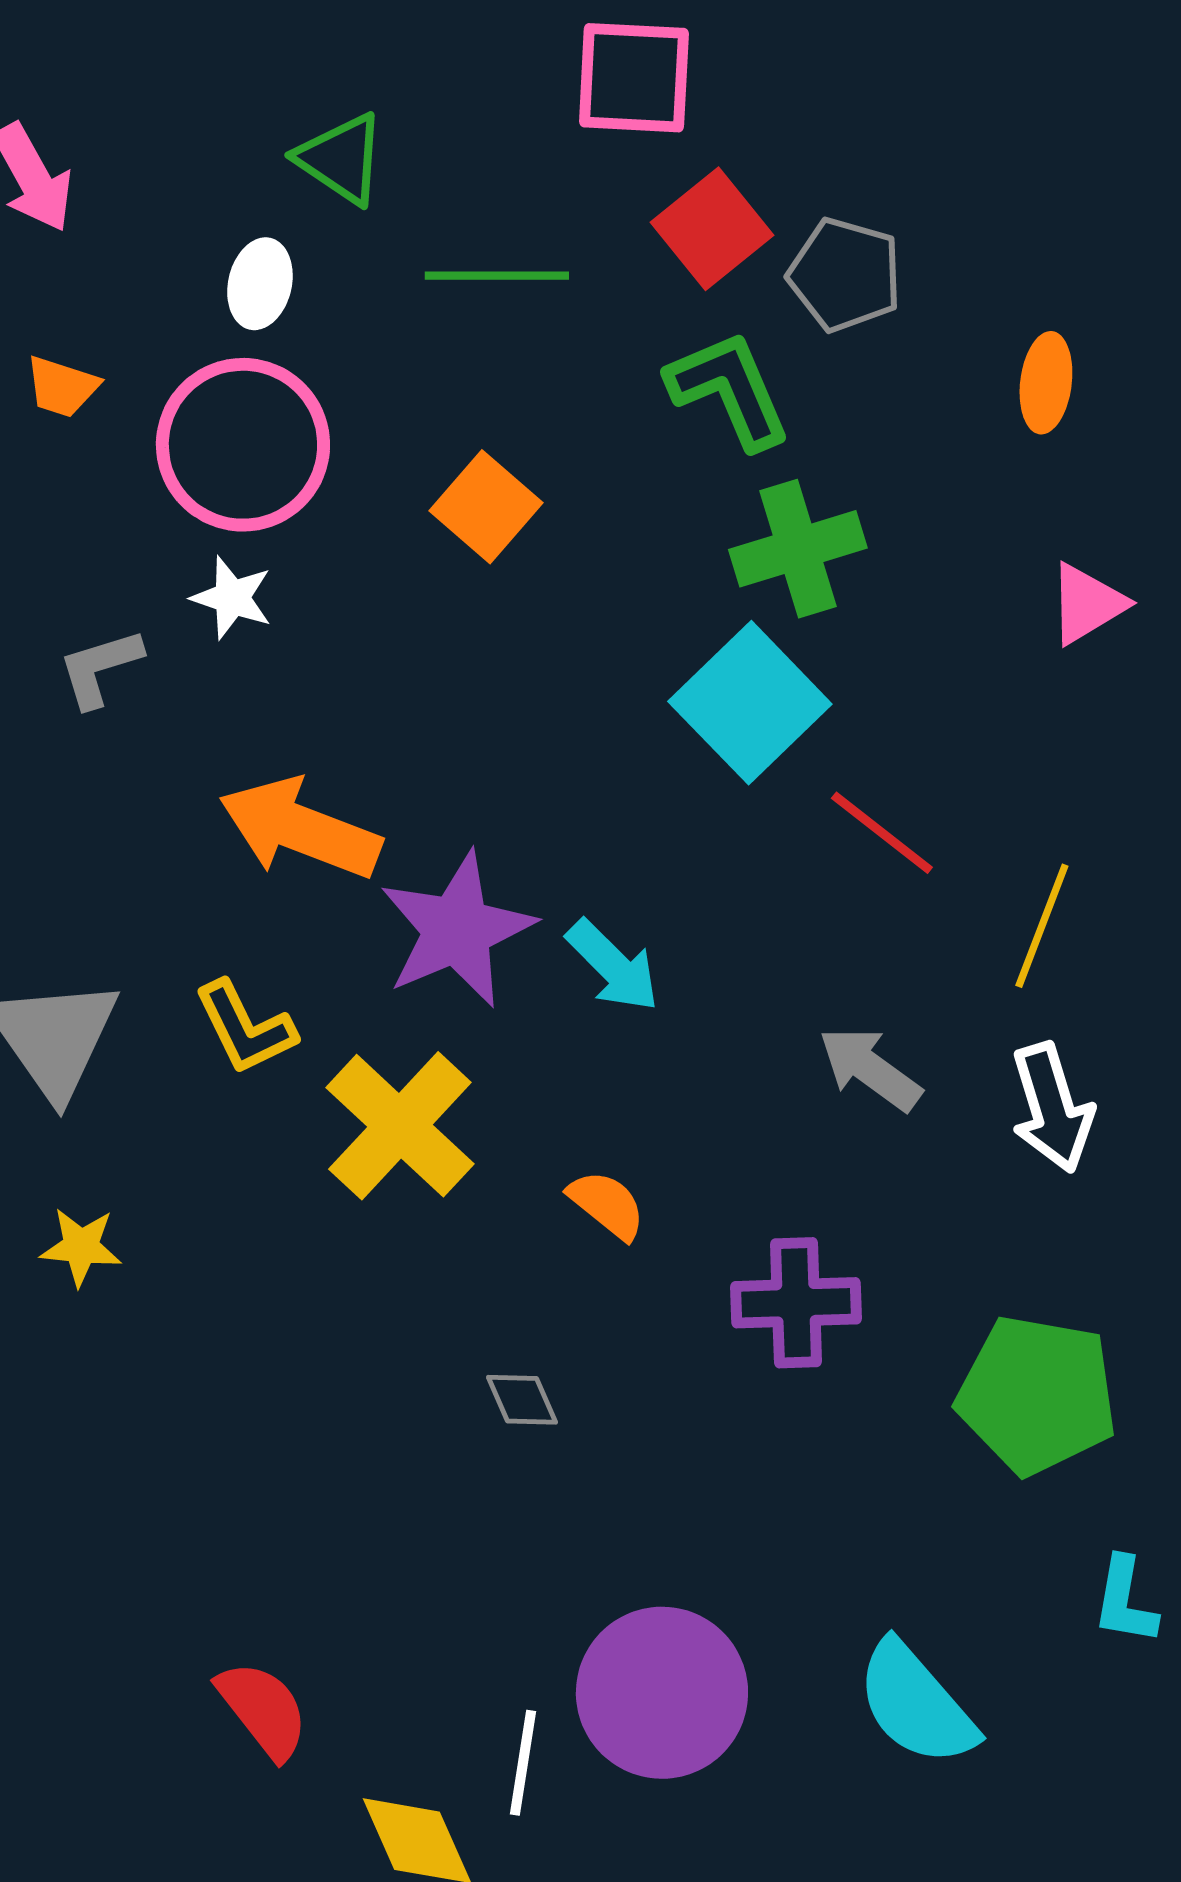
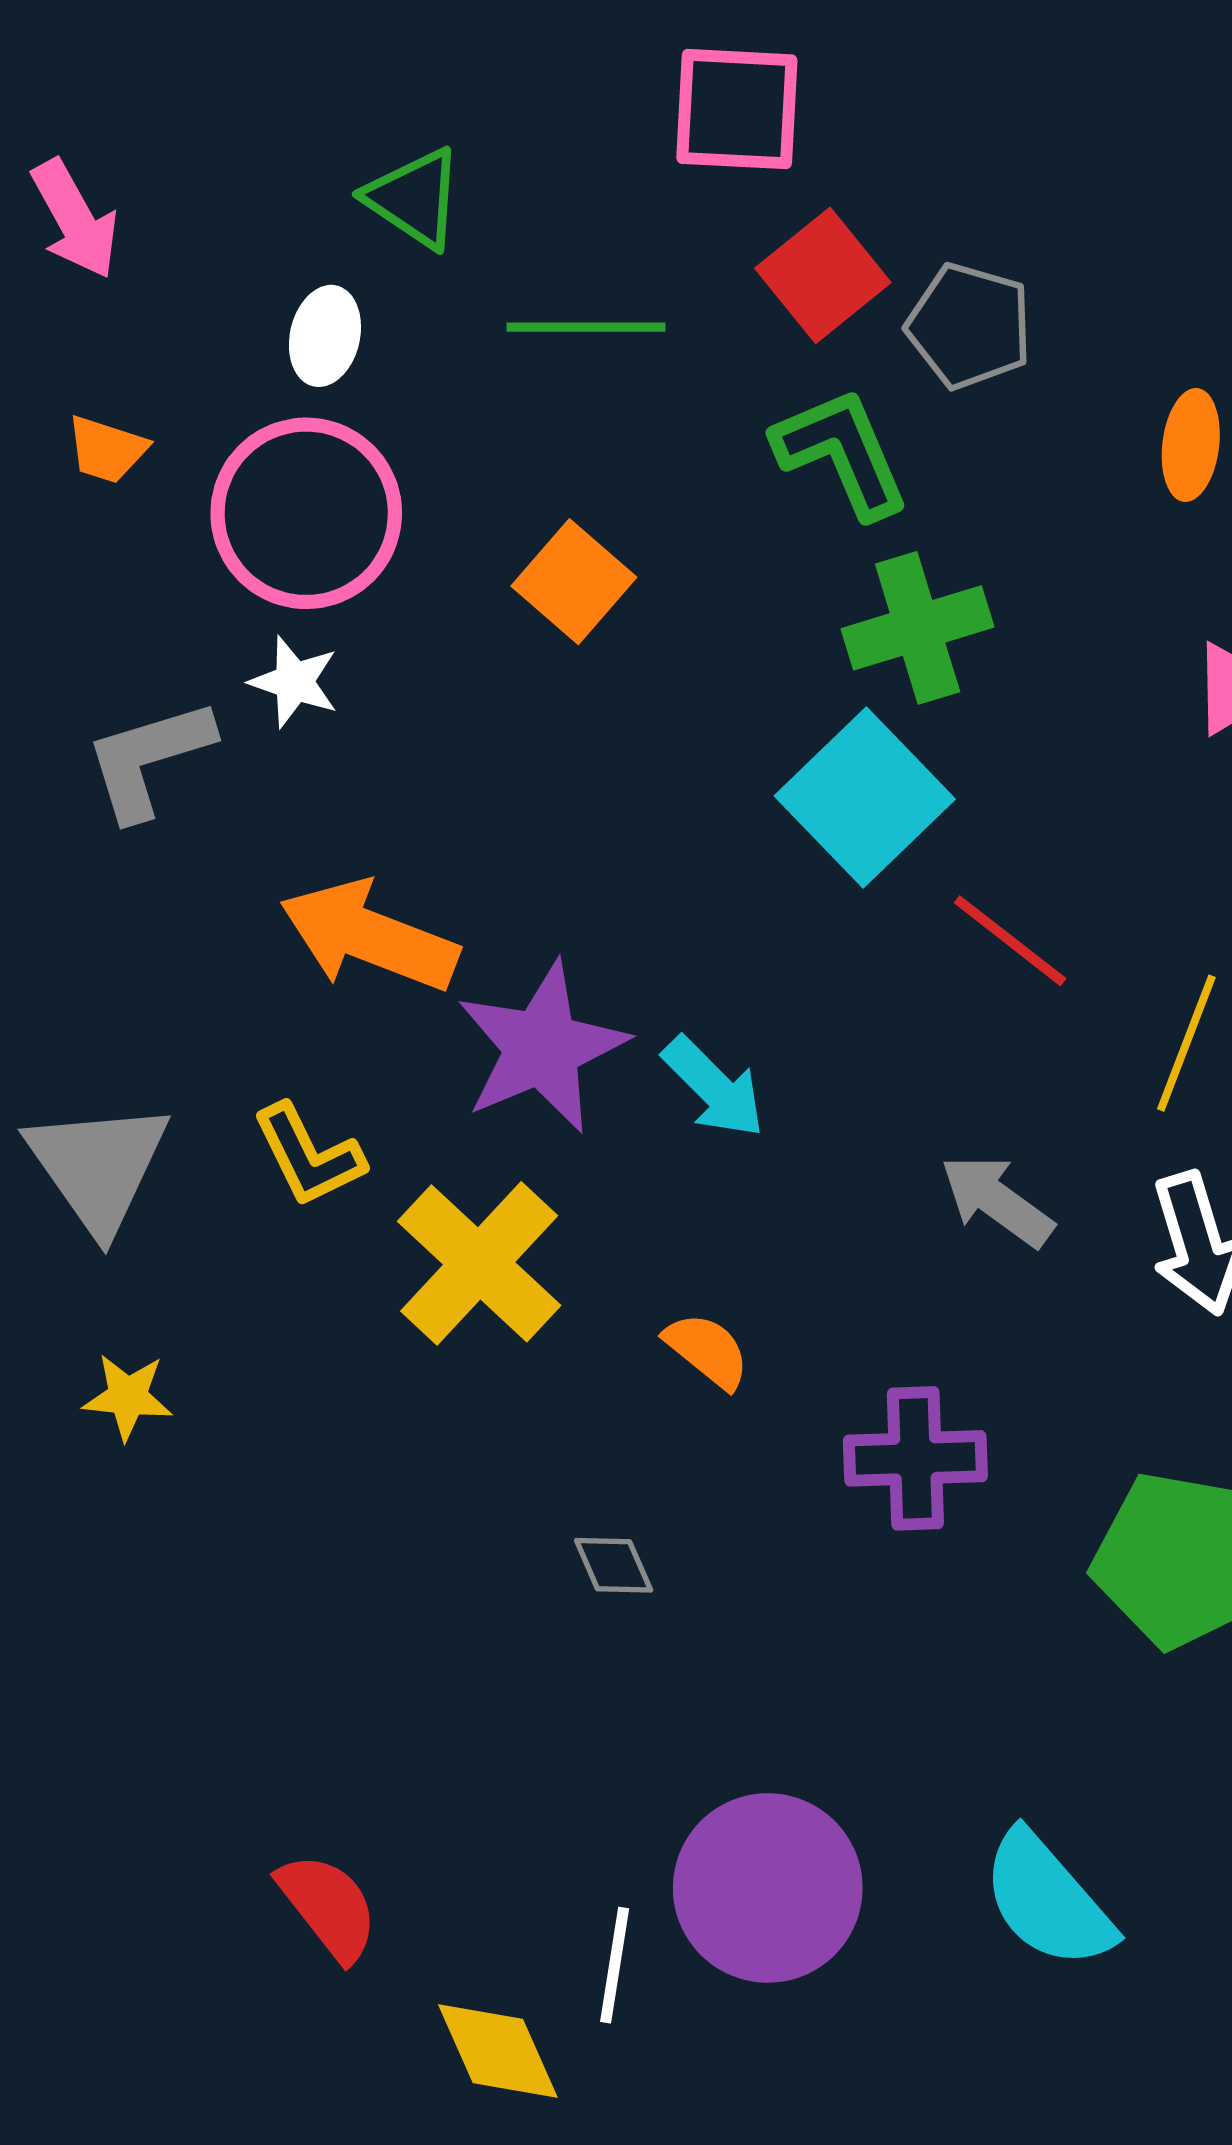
gray L-shape: (100, 668) -> (149, 759), size x1.4

